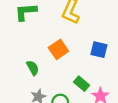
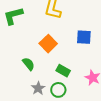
green rectangle: (82, 84) -> (63, 71), moved

